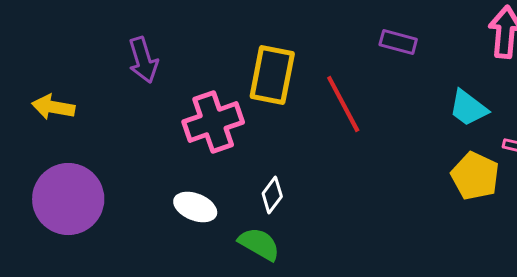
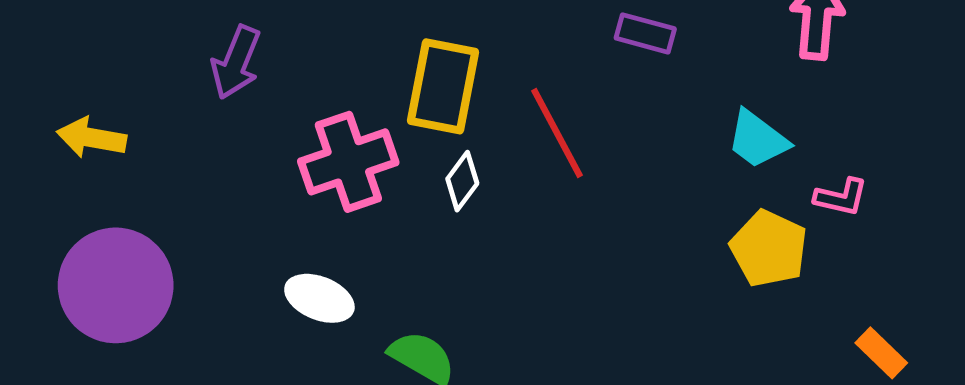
purple arrow: (143, 60) -> (236, 62), turned 39
white diamond: (272, 195) -> (462, 181), moved

